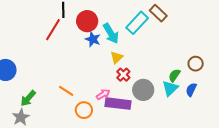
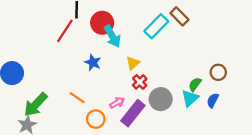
cyan arrow: (111, 33) -> (112, 36), moved
blue star: (93, 39) -> (93, 63), moved
green arrow: (28, 98) -> (36, 105), size x1.4
purple rectangle: (118, 104) -> (133, 113), turned -60

